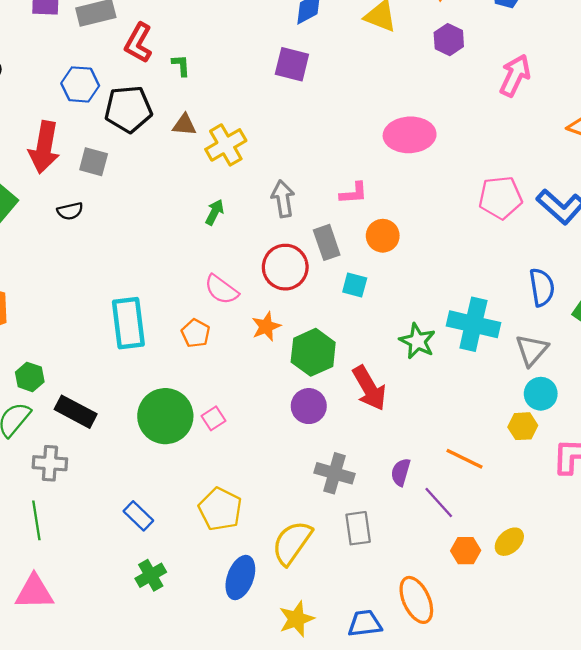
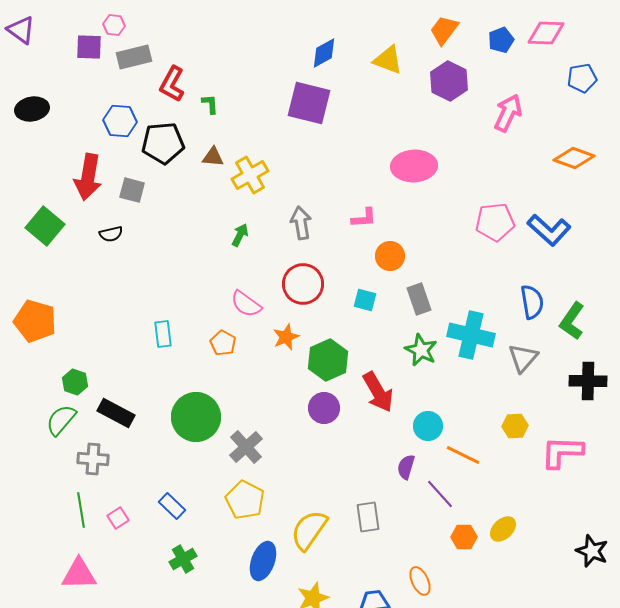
purple hexagon: (449, 40) -> (449, 81), size x1.4
purple square: (292, 64) -> (309, 103), size x1.4
gray rectangle: (327, 242) -> (419, 299), moved
cyan rectangle: (128, 323) -> (163, 334), size x0.6
cyan circle: (541, 394) -> (428, 426), moved
pink square: (213, 418) -> (118, 518), moved
gray cross: (335, 473) -> (246, 447), moved, turned 32
orange ellipse: (416, 600) -> (420, 581), size x0.7

